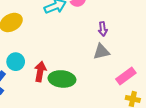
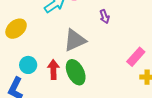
gray triangle: (101, 52) -> (75, 40), moved, size x1.4
green ellipse: (62, 79) -> (76, 72), turned 70

